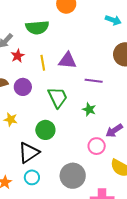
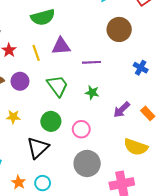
green semicircle: (37, 27) -> (43, 17), moved
pink circle: (97, 146) -> (81, 129), moved
cyan circle: (32, 177) -> (43, 183), moved

